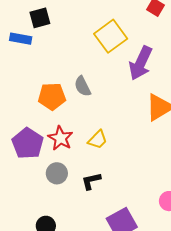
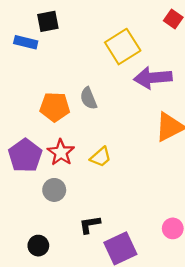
purple arrow: (141, 63) -> (153, 78), turned 56
black L-shape: (91, 181) -> (90, 225), moved

